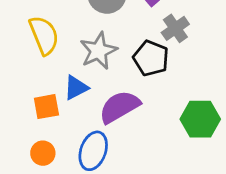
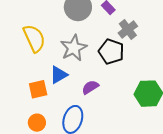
purple semicircle: (119, 107) -> (90, 87), size x0.6

